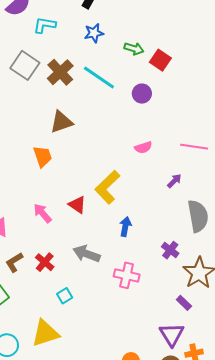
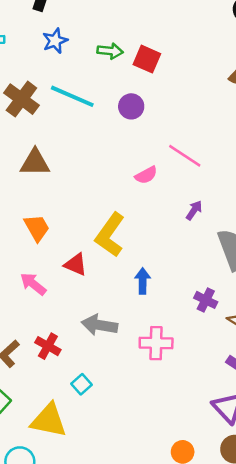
brown triangle: (61, 122) -> (35, 163), turned 30
pink line: (194, 147) -> (185, 156), moved, turned 36
orange trapezoid: (43, 156) -> (37, 228), moved
yellow triangle: (45, 333) -> (49, 420), moved, turned 40

